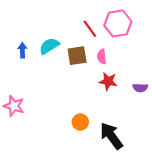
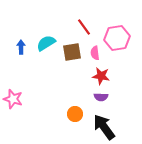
pink hexagon: (118, 23) -> (117, 38), moved
purple semicircle: (140, 88) -> (101, 97), moved

